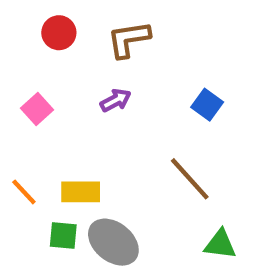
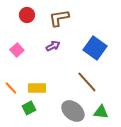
blue square: (207, 105) -> (95, 48), size x1.6
green square: (63, 236) -> (29, 108), turned -32
gray ellipse: (113, 242) -> (73, 111), moved

